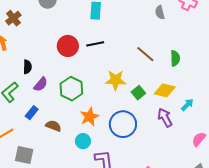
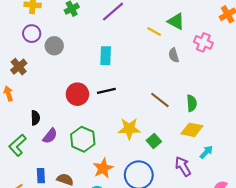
yellow diamond: (165, 90) -> (192, 130), moved
blue rectangle: (32, 113) -> (41, 176), moved, turned -40

